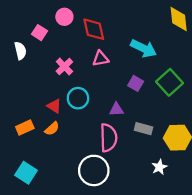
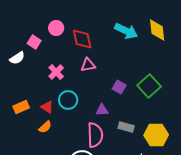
cyan arrow: (144, 48) -> (126, 31), moved
white semicircle: (20, 51) -> (17, 58), turned 70
orange rectangle: (25, 128) -> (21, 107), moved

